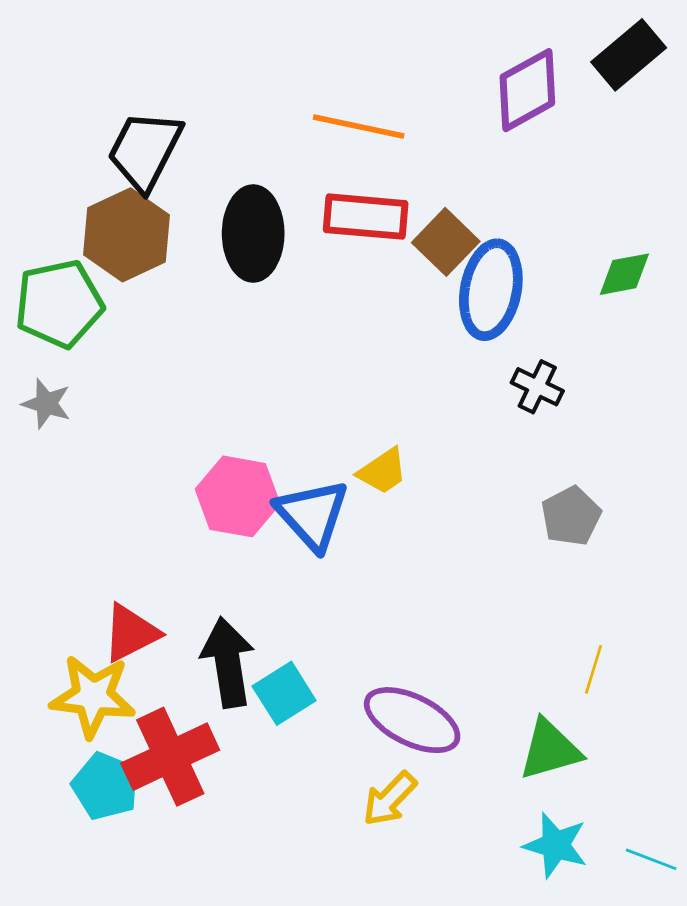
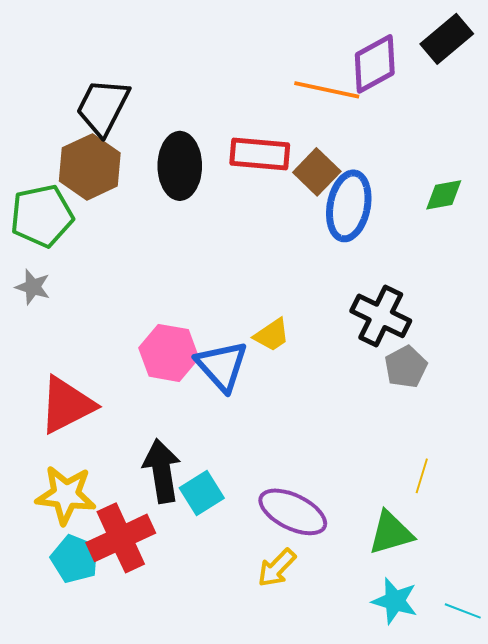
orange line: (359, 127) -> (327, 90), moved
black cross: (537, 387) -> (381, 316), moved, size x1.6
red triangle: (131, 633) -> (67, 405), moved, size x1.4

